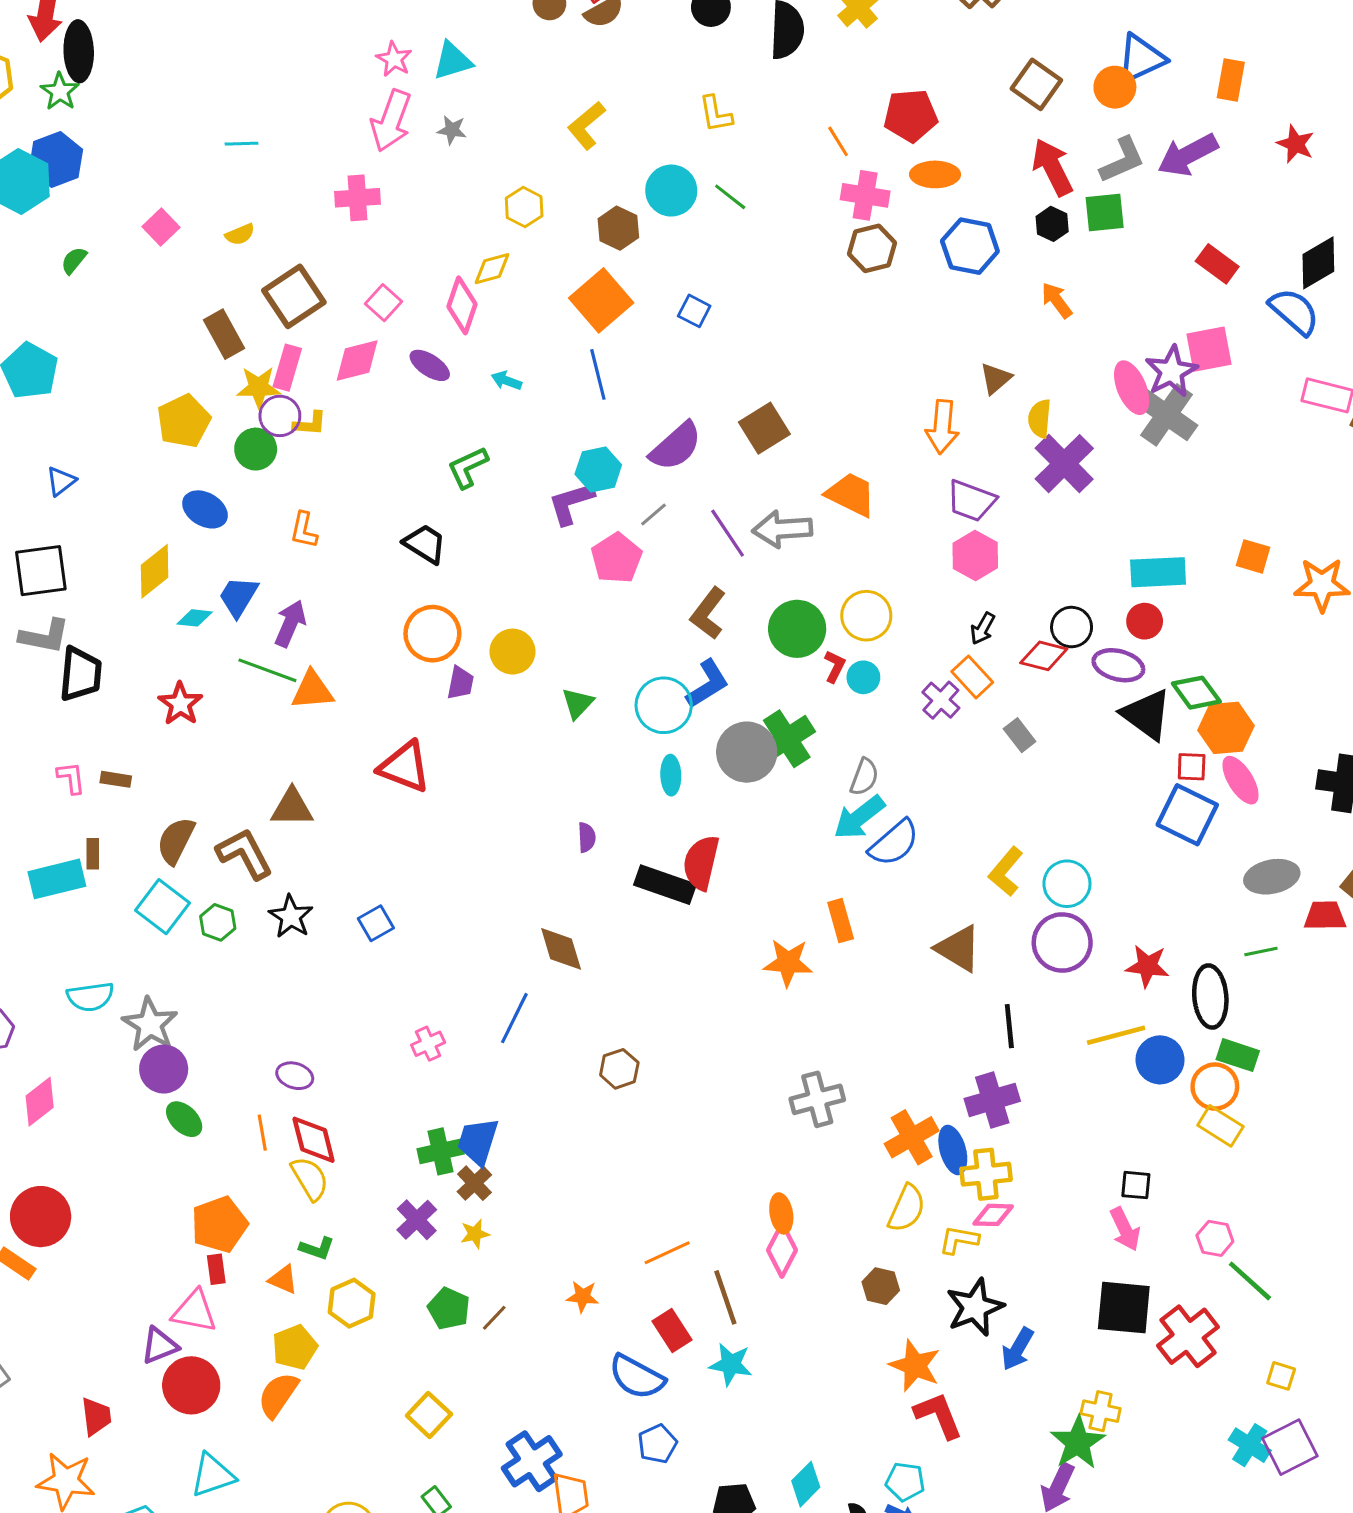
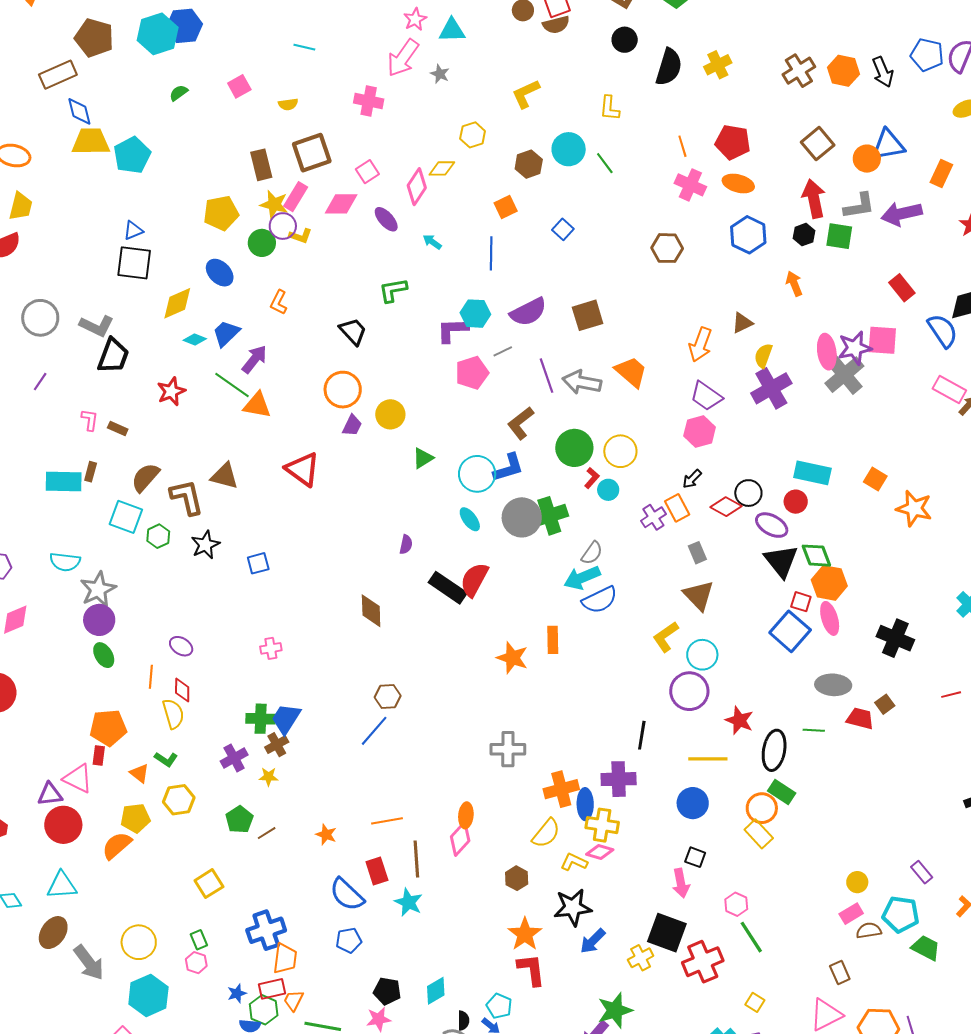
brown hexagon: (872, 248) -> (667, 248), moved
orange square: (601, 300) -> (506, 207), size x0.6
black square: (41, 571) -> (134, 263), moved
cyan ellipse: (671, 775) -> (470, 519), turned -50
cyan square: (162, 907) -> (126, 517), turned -32
brown triangle: (958, 948) -> (699, 595), moved
blue line: (514, 1018) -> (374, 731), moved
blue circle: (1160, 1060) -> (693, 803), moved
red diamond: (314, 1140) -> (182, 690), size x0.7
yellow cross: (1101, 1411) -> (641, 958), moved, turned 35

